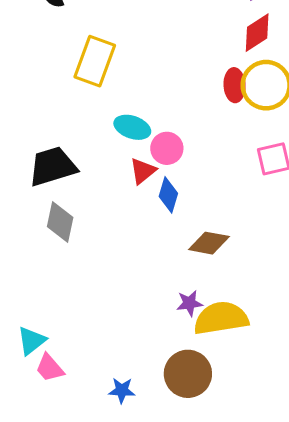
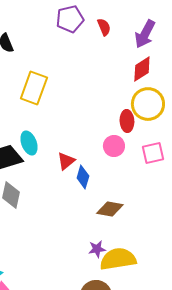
red ellipse: (235, 85) -> (127, 121), moved
cyan ellipse: (132, 127) -> (29, 143), moved, turned 50
pink circle: (167, 148) -> (114, 146), moved

